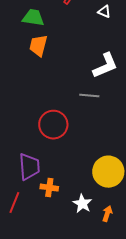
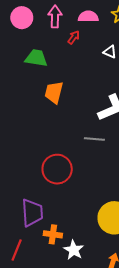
orange trapezoid: (38, 46) -> (54, 92), moved
white star: (82, 204) -> (74, 250), moved

